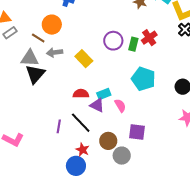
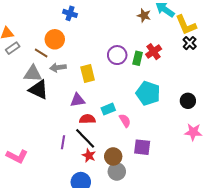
yellow rectangle: (84, 59) -> (88, 73), turned 30
black triangle: (35, 74) -> (39, 90), turned -45
red semicircle: (81, 94) -> (87, 119), moved
purple triangle: (97, 105) -> (77, 100), moved, turned -35
red star: (83, 150) -> (89, 155), moved
gray circle: (122, 156) -> (117, 172), moved

